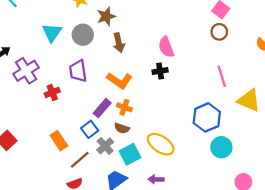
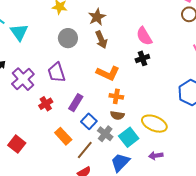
brown star: (106, 16) -> (97, 17), moved
cyan triangle: (52, 33) -> (19, 32), moved
purple trapezoid: (78, 71) -> (56, 72), moved
red cross: (52, 92) -> (46, 104), moved
purple rectangle: (102, 108) -> (76, 103), moved

